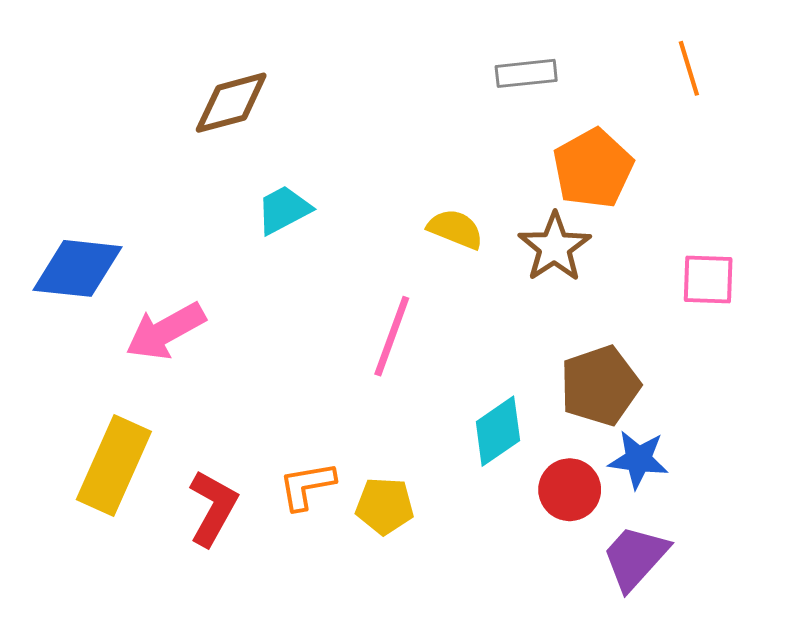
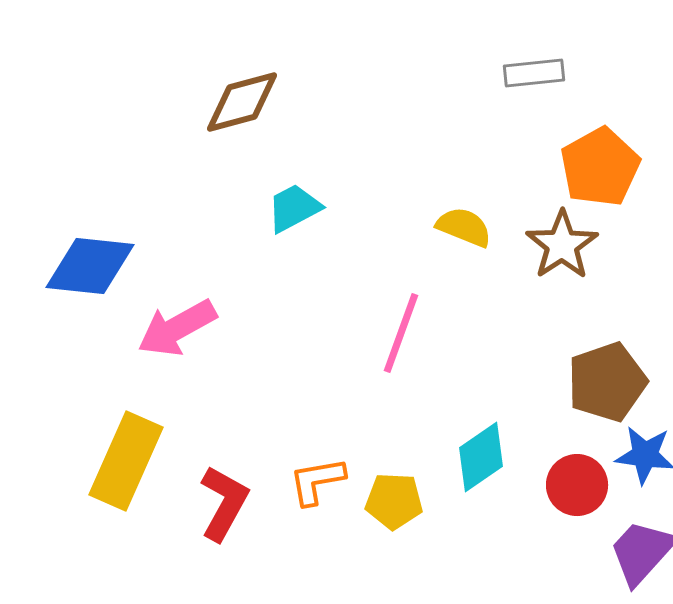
cyan diamond: (498, 431) -> (481, 457), moved

